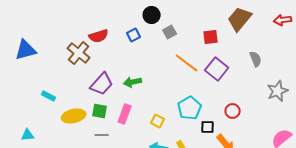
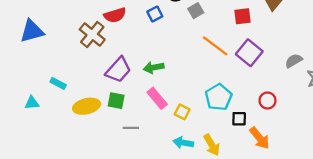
gray semicircle: (256, 59) -> (294, 61), moved, turned -98
pink rectangle: (125, 114) -> (157, 98), moved, turned -60
cyan triangle: (28, 135) -> (32, 103), moved
gray line: (102, 135) -> (131, 128), moved

